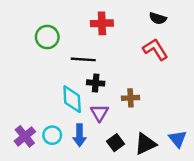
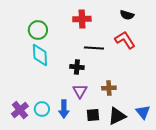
black line: (83, 59) -> (94, 48), moved
brown cross: (130, 98) -> (109, 88), moved
cyan diamond: (72, 99) -> (40, 55), moved
black square: (116, 143) -> (93, 115), turned 32

